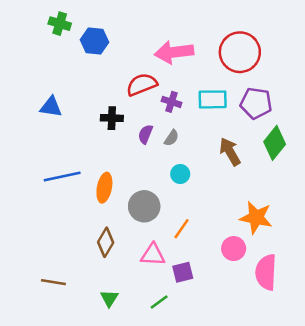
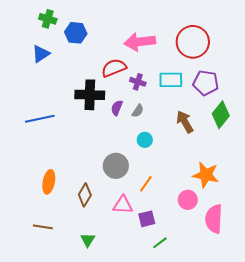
blue triangle: (51, 107) -> (41, 54), moved, turned -42
black cross: (112, 118) -> (90, 95), size x1.6
blue line: (62, 176) -> (40, 119), moved
orange ellipse: (104, 188) -> (49, 182), moved
green line: (159, 302) -> (160, 243), moved

